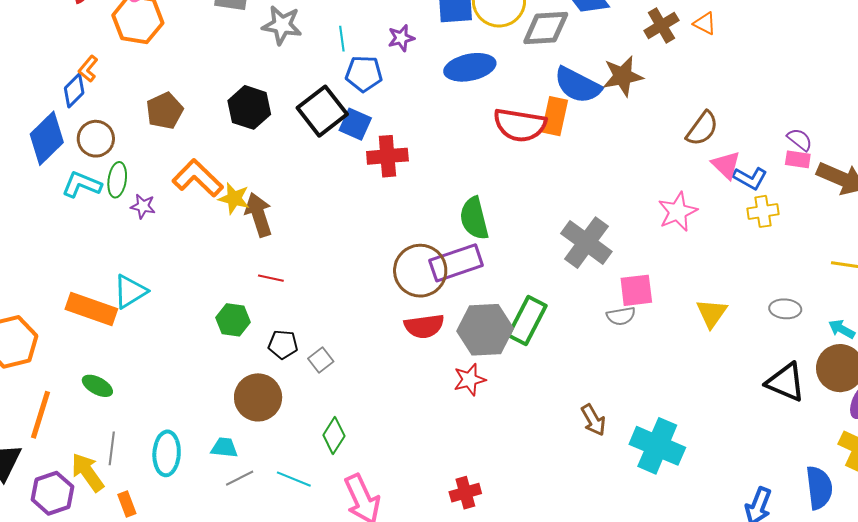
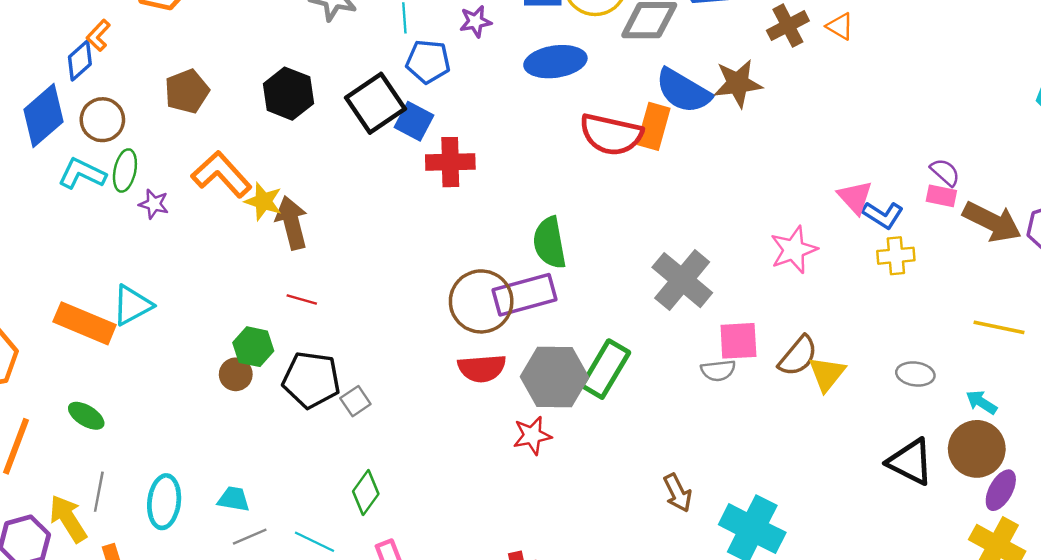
brown semicircle: (702, 129) -> (798, 356), moved
black pentagon: (283, 344) -> (311, 380), size x1.6
brown circle: (258, 397) -> (236, 374), moved, size x0.6

